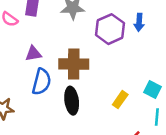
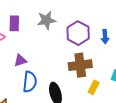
blue arrow: (139, 22) -> (105, 37), moved
brown cross: (74, 64) -> (80, 65), moved

